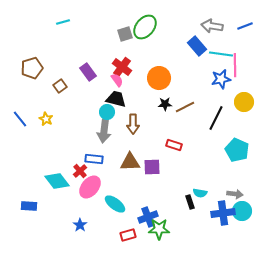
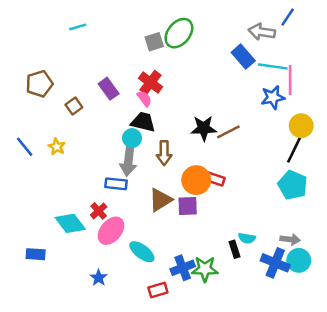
blue line: (245, 26) -> (288, 17), moved, turned -35
orange circle: (159, 78) -> (196, 180), moved
black star: (165, 104) -> (204, 128), size x1.5
black line: (216, 118) -> (295, 148), moved
blue rectangle: (94, 159) -> (116, 184), moved
brown triangle: (130, 162) -> (160, 200), turned -30
blue cross: (223, 213) -> (275, 263), turned 30
green star: (159, 229) -> (205, 269), moved

